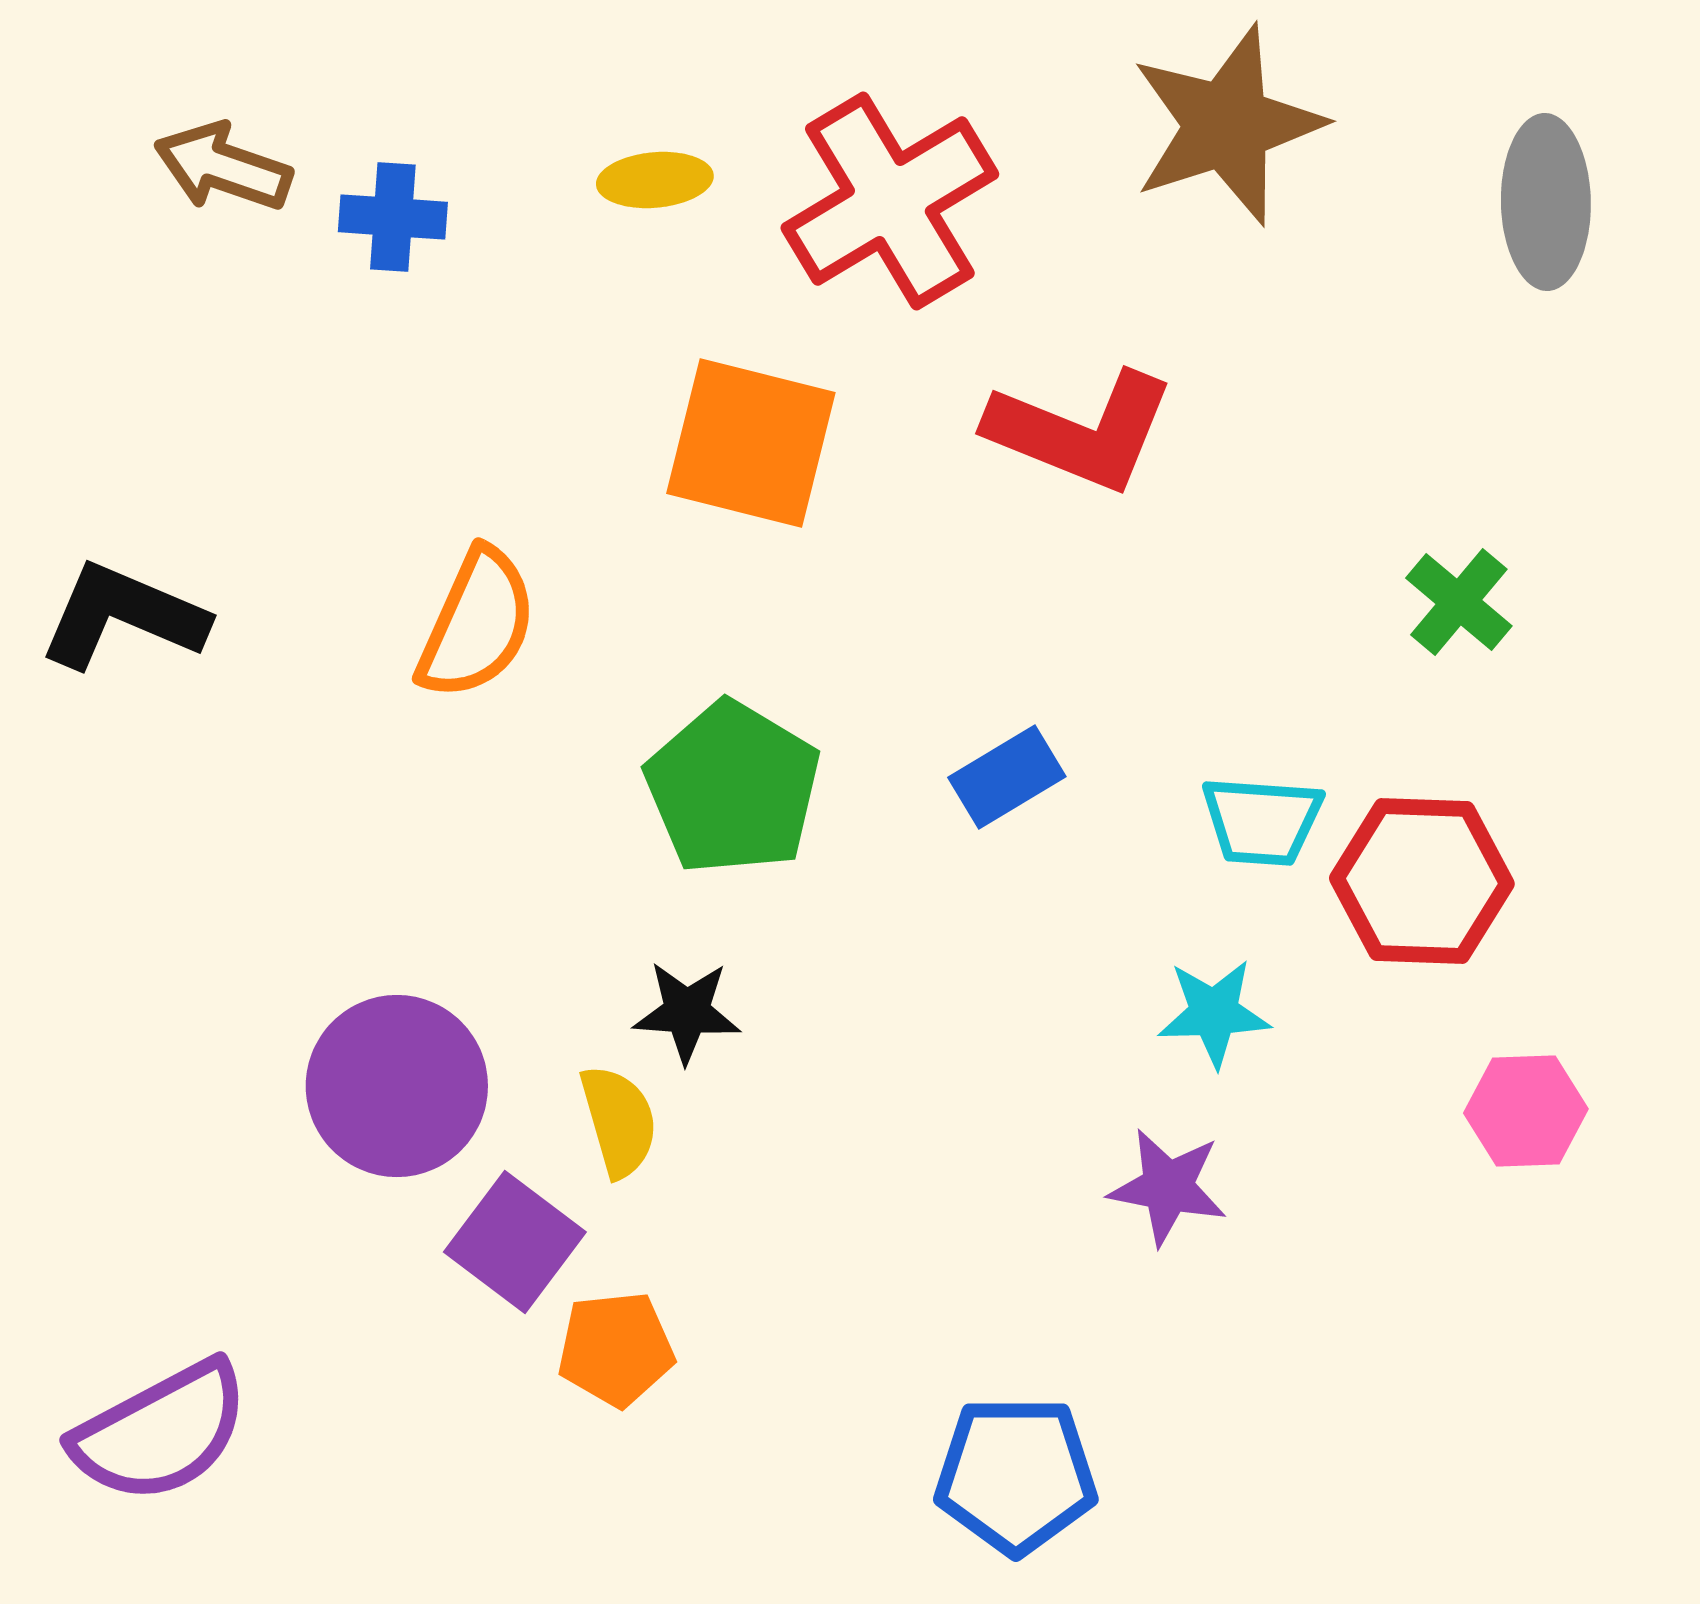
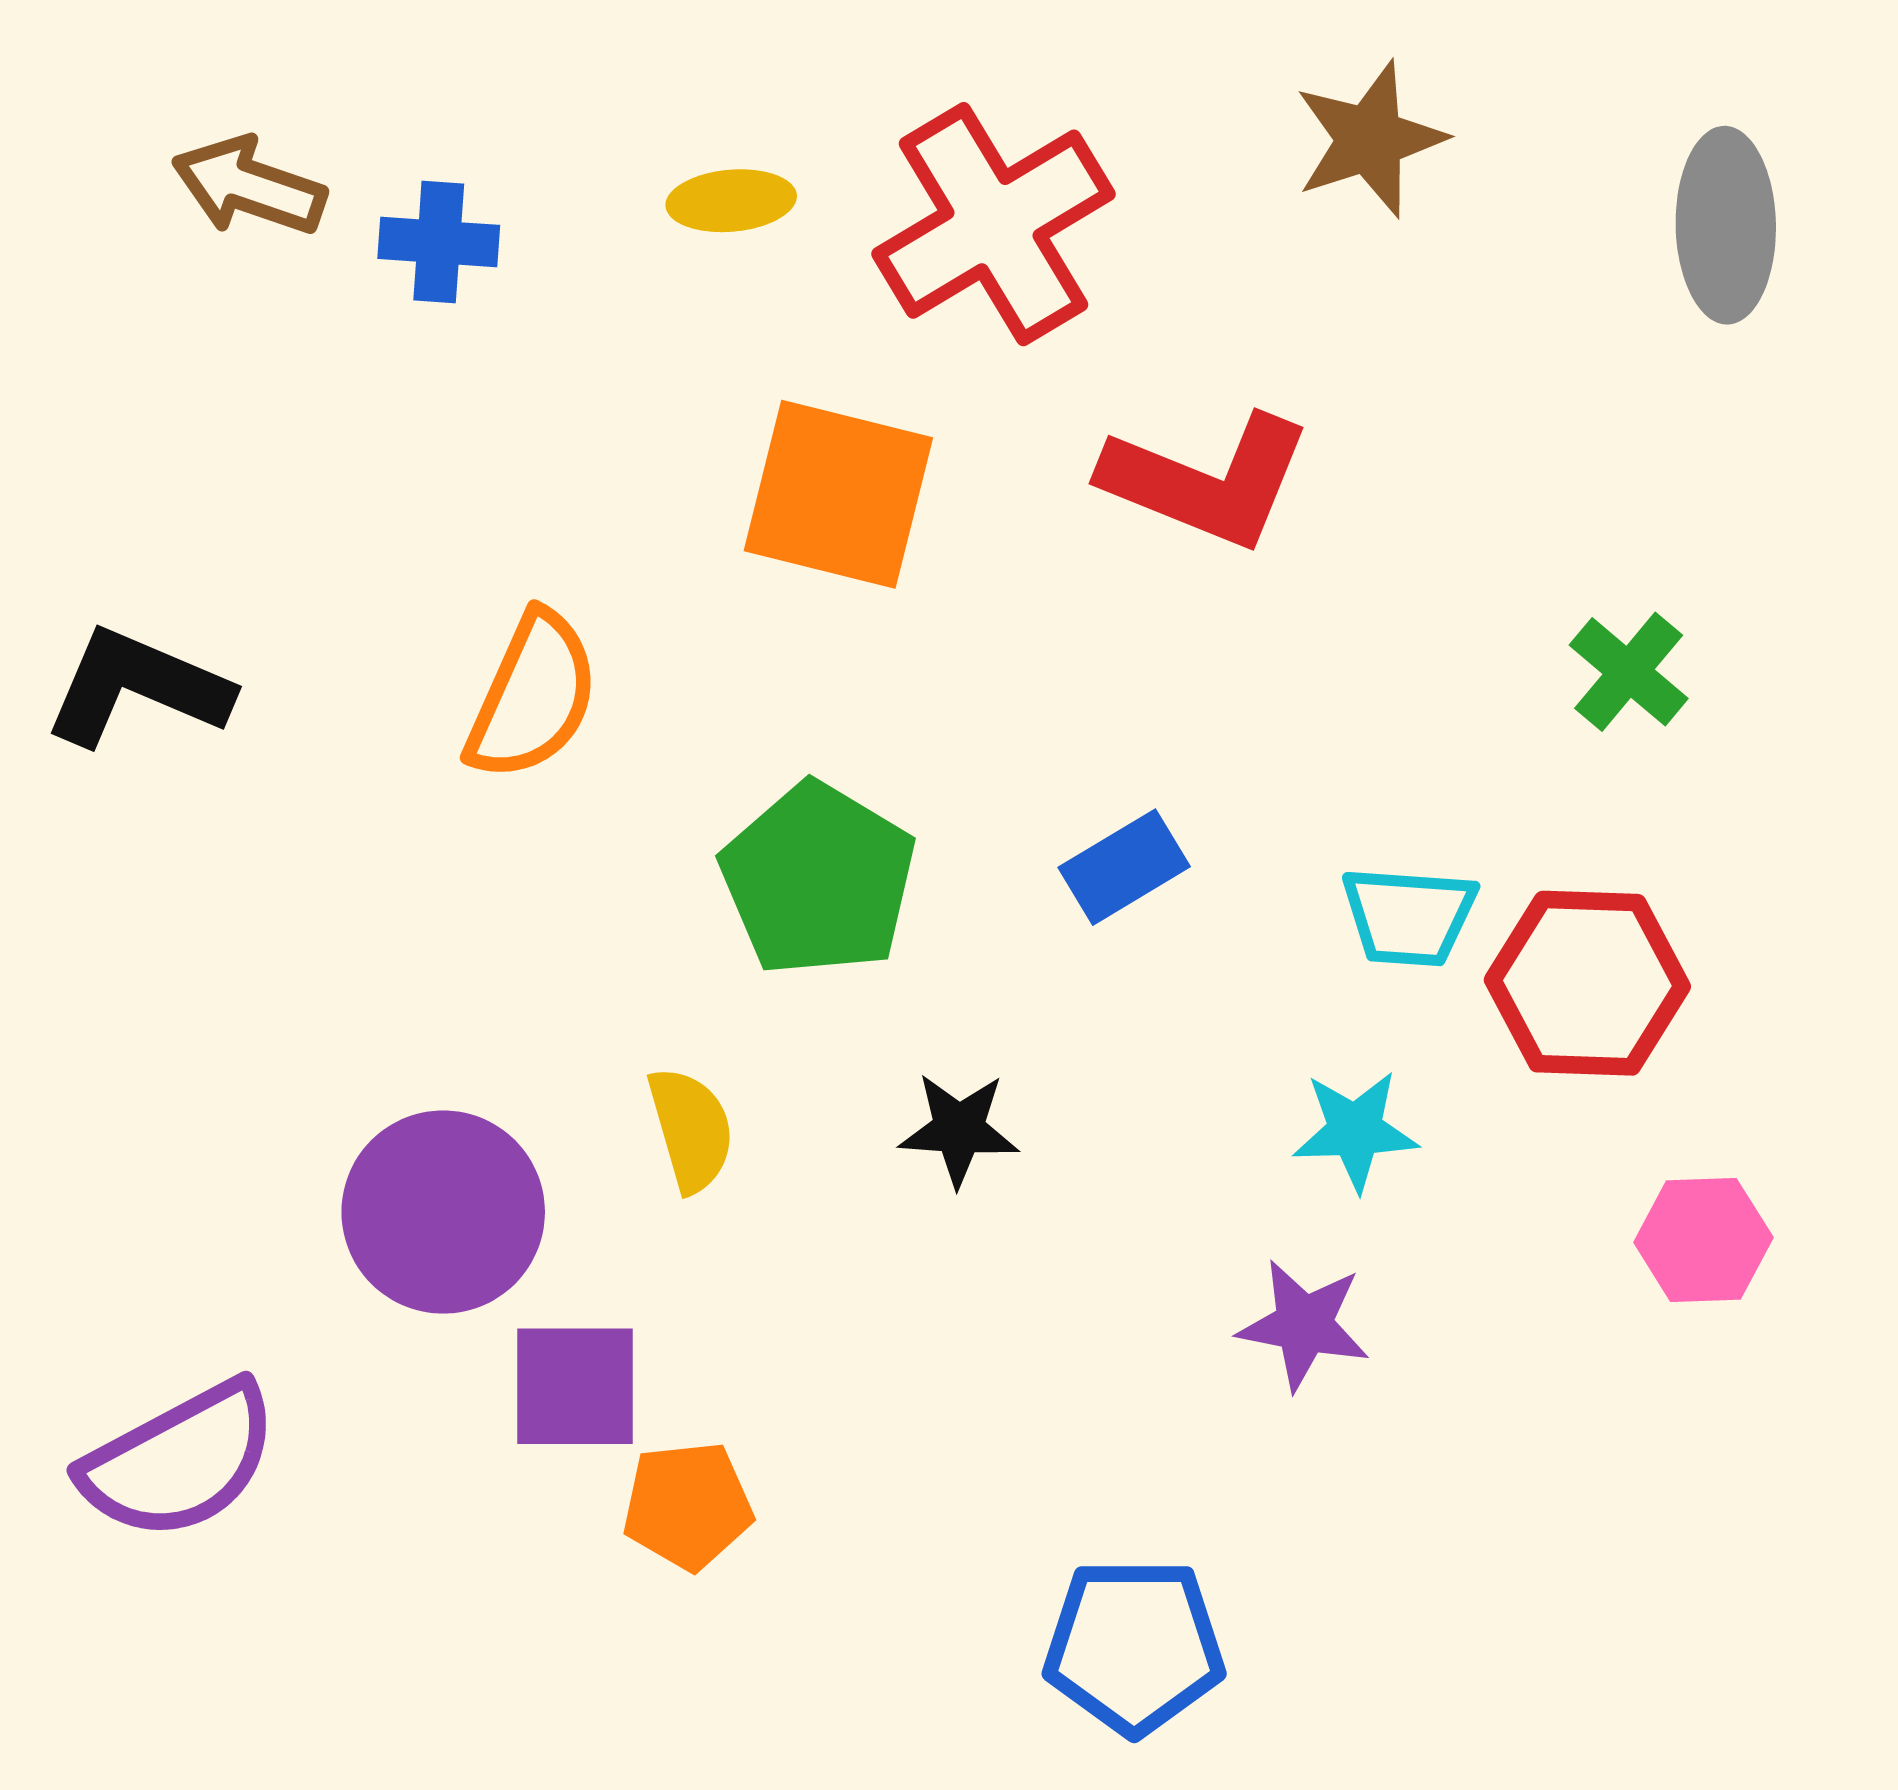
brown star: (1227, 125) -> (1370, 139), size x0.7
black star: (687, 1012) -> (959, 1129), moved
yellow semicircle: (619, 1121) -> (691, 1129), moved
purple square: (515, 1242) -> (575, 1386), turned -37
purple semicircle: (161, 1432) -> (180, 1461), moved

